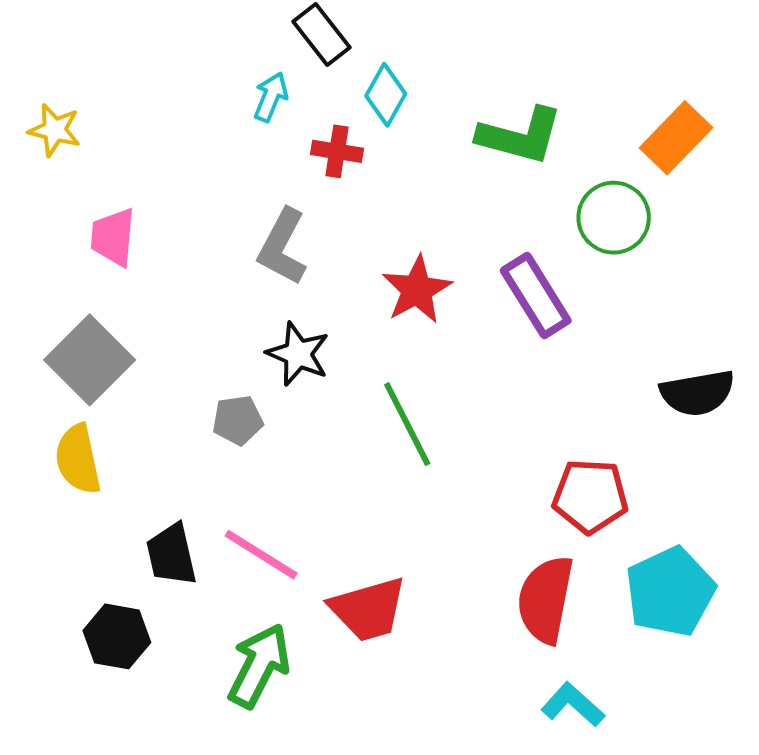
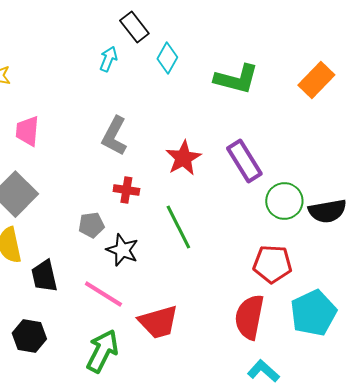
red cross: (337, 151) -> (126, 190), moved
green circle: (614, 218) -> (284, 201), moved
black star: (298, 354) -> (122, 250), moved
black trapezoid: (171, 555) -> (44, 276), moved

